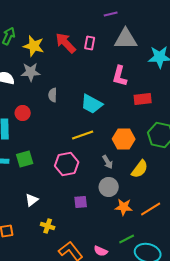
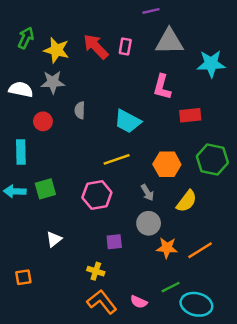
red circle: (23, 113) -> (43, 121), moved
yellow cross: (48, 226) -> (96, 271), moved

